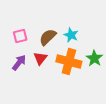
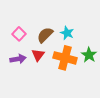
pink square: (20, 36) -> (19, 34), turned -32
purple arrow: (19, 63) -> (18, 59), turned 42

